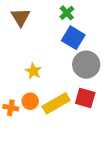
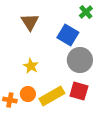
green cross: (67, 13) -> (86, 12), moved
brown triangle: (20, 17) -> (30, 22), moved

